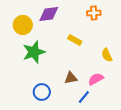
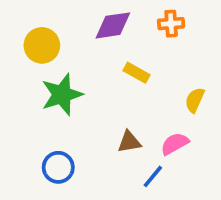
purple diamond: (49, 14) -> (113, 25), moved
yellow semicircle: (107, 55) -> (195, 100), turned 48
blue circle: (42, 92) -> (58, 167), moved

